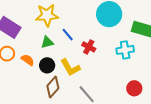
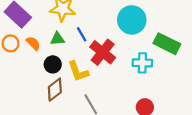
red cross: (89, 47) -> (103, 52), size x1.6
orange semicircle: (28, 60) -> (33, 43), moved

